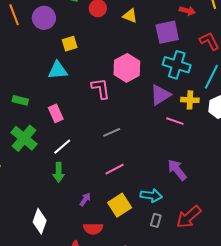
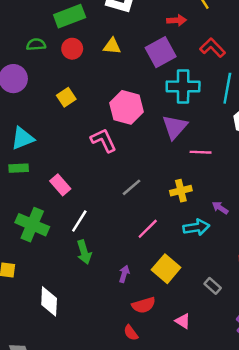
yellow square: (70, 44) -> (66, 97), moved
cyan triangle: (58, 70) -> (23, 138), moved
green rectangle: (20, 100) -> (19, 168), moved
yellow cross: (190, 100) -> (181, 191), moved
purple arrow: (177, 170) -> (220, 208), size x0.6
cyan arrow: (151, 196) -> (196, 227), moved
gray rectangle: (156, 220) -> (213, 286), moved, turned -48
white diamond: (40, 221) -> (49, 301), moved

